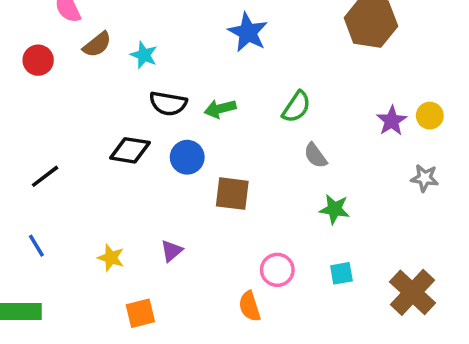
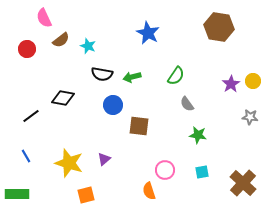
black diamond: (130, 150) -> (63, 98), moved
yellow star: (111, 258) -> (69, 163), size x1.8

